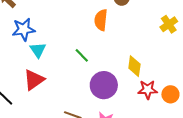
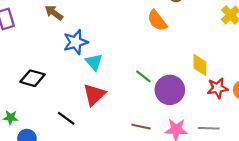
orange semicircle: (101, 20) -> (157, 20), turned -35
green line: (82, 55) -> (143, 76), moved

